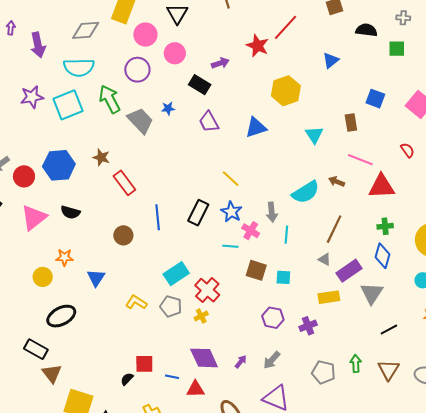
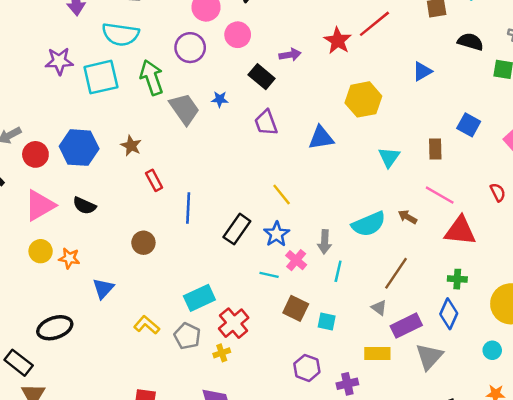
red rectangle: (124, 183) -> (154, 180), size x0.7
blue line: (158, 217) -> (188, 208), moved
yellow circle: (43, 277) -> (41, 251), moved

